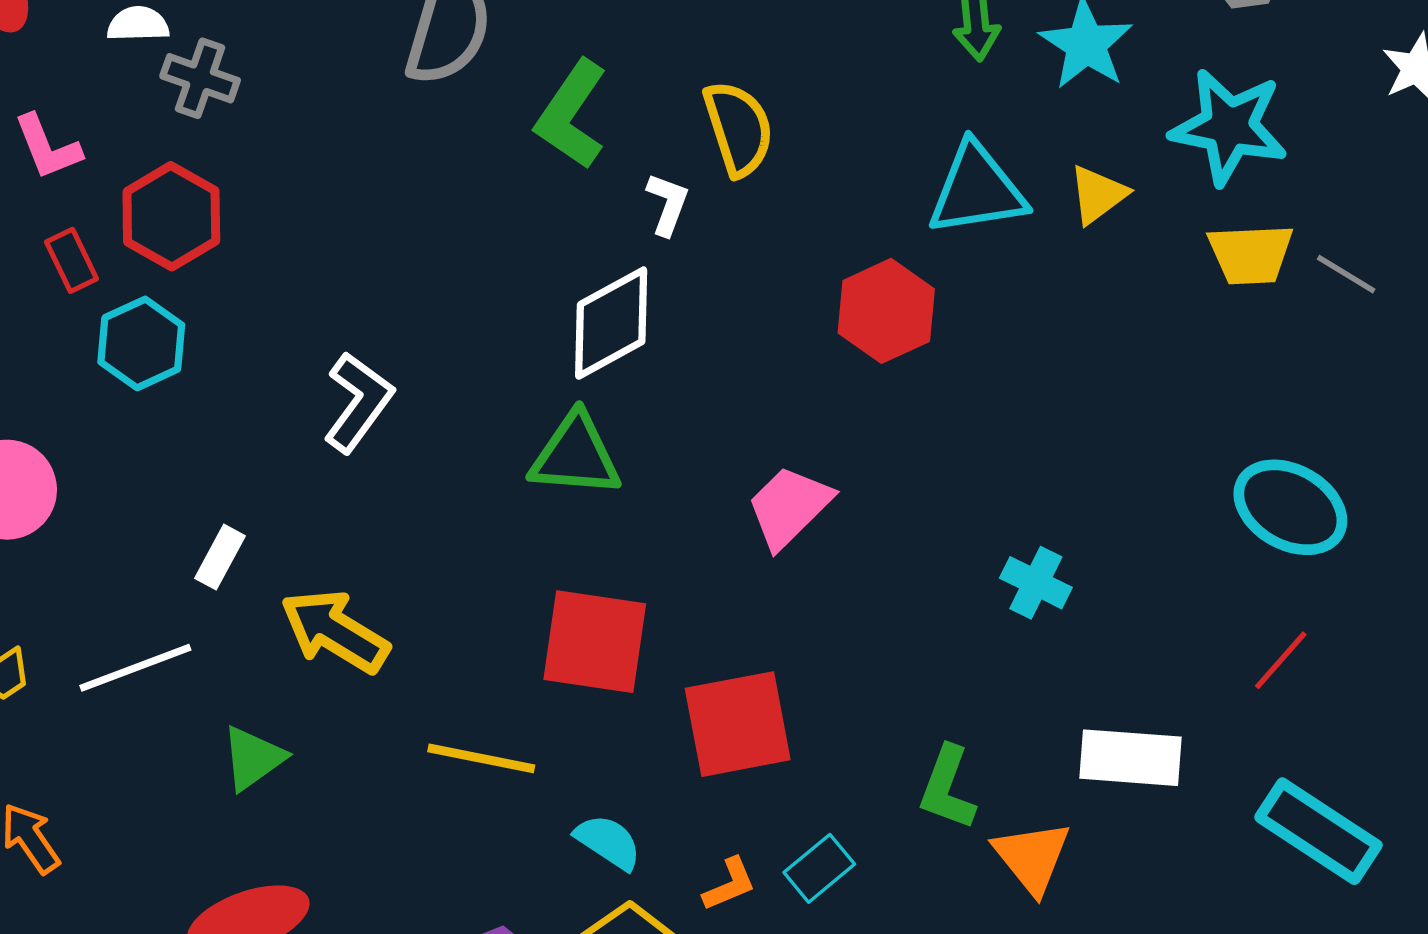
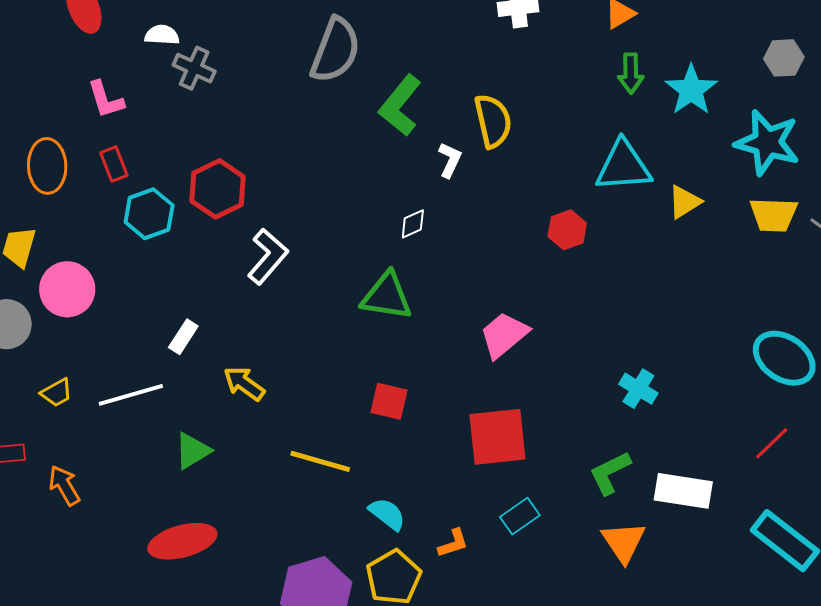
yellow triangle: (1098, 195) -> (684, 202), moved
red hexagon: (171, 216) -> (218, 189), moved
red hexagon: (886, 311) -> (567, 230), size x0.7
white diamond: (611, 323) -> (413, 224), size x0.5
yellow arrow: (335, 631) -> (244, 384), size x0.7
red square: (595, 642) -> (389, 401), size x0.6
red square: (738, 724) -> (497, 437), moved
green L-shape: (947, 788) -> (610, 473), moved, turned 39
cyan rectangle: (819, 868) -> (520, 516), moved

